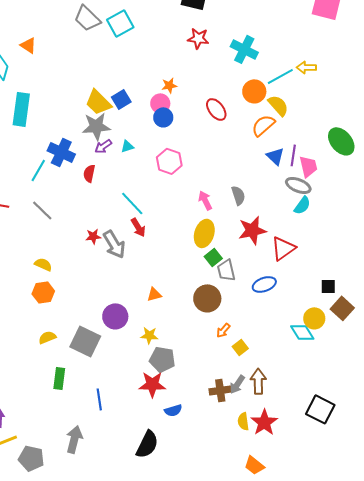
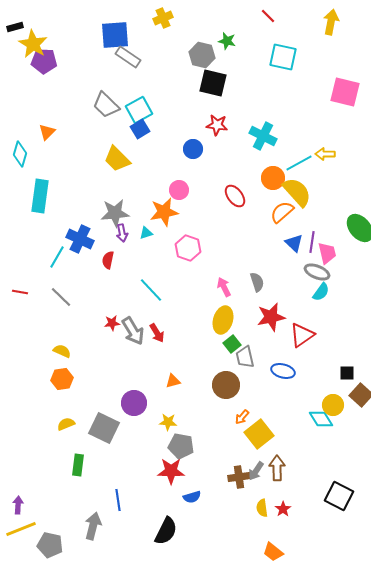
orange triangle: (28, 45) -> (47, 132), turned 42
orange star: (169, 85) -> (164, 212), moved, size x1.8
blue square: (121, 99) -> (140, 129), moved
yellow trapezoid: (98, 102) -> (117, 159), moved
yellow semicircle: (278, 105) -> (297, 192), size x1.4
blue circle: (163, 117) -> (193, 149), moved
purple arrow: (103, 146) -> (122, 233), turned -66
red arrow: (138, 227) -> (157, 333), moved
blue ellipse: (264, 284) -> (283, 371), turned 35
yellow square: (240, 347) -> (259, 434), size x1.8
blue line: (99, 399) -> (118, 500), moved
red star: (264, 422) -> (283, 509), size x0.6

